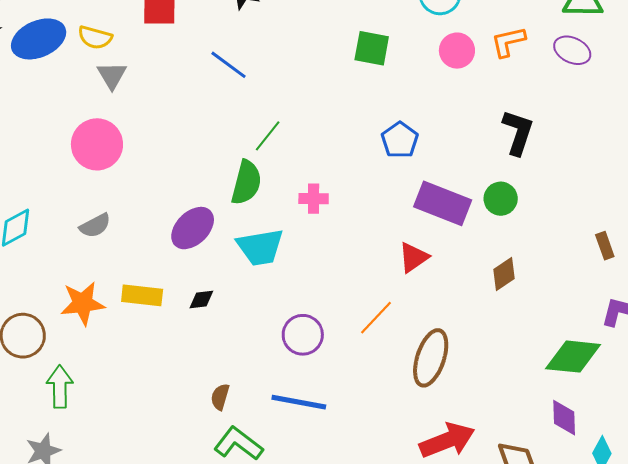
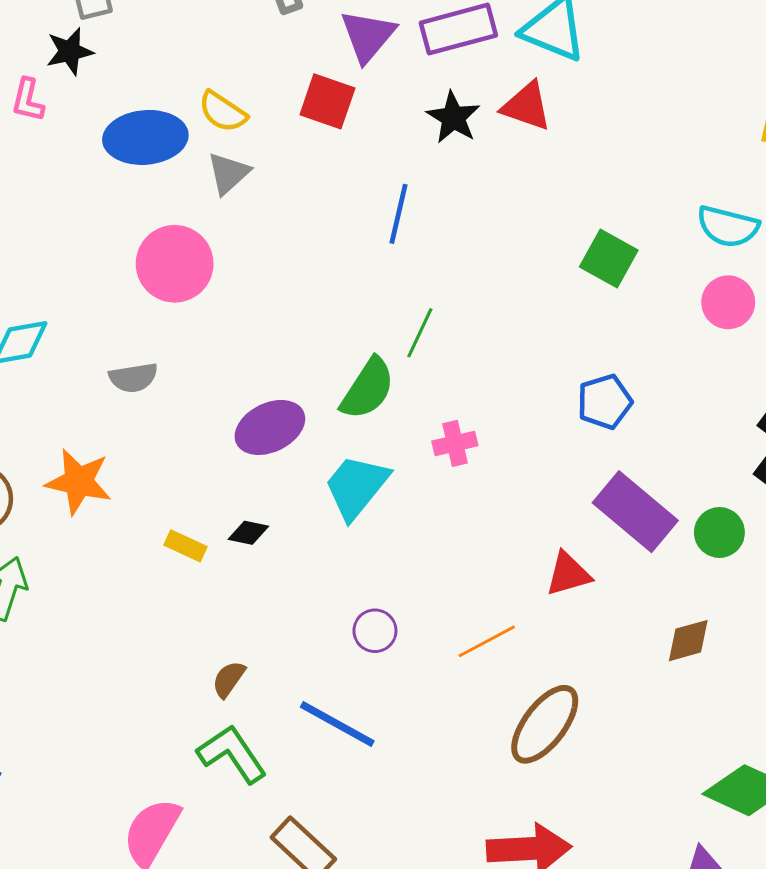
blue ellipse: (39, 39) -> (145, 137), moved
blue line: (229, 65) -> (398, 214), turned 48
green line: (268, 136) -> (420, 333), turned -32
pink cross: (314, 199) -> (455, 443), turned -32
cyan trapezoid: (260, 247) -> (356, 487), turned 120
yellow rectangle: (142, 295) -> (185, 546), moved, size x0.7
purple circle: (303, 335) -> (375, 631), size x0.7

